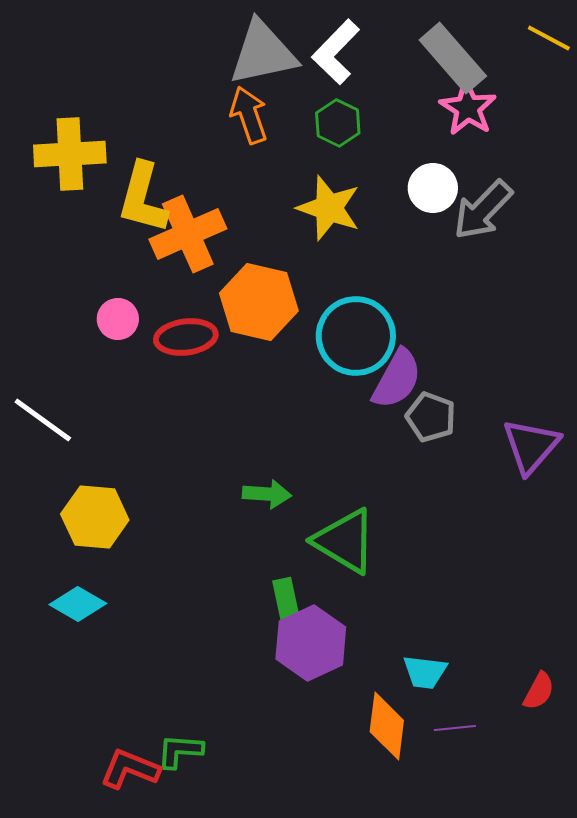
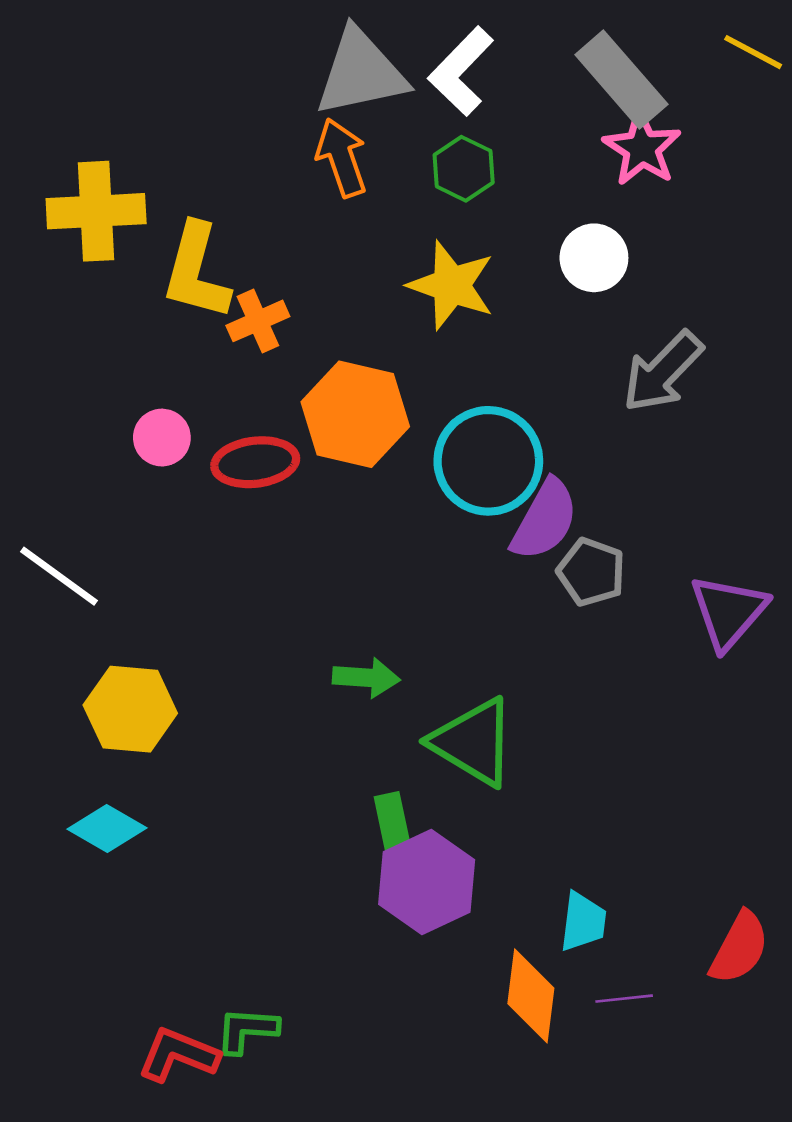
gray arrow: (483, 210) -> (663, 372), moved
orange cross: (188, 234) -> (258, 321), size x0.6
cyan trapezoid: (425, 672) -> (583, 922), turned -90
red semicircle: (539, 691) -> (739, 948), size x1.4

